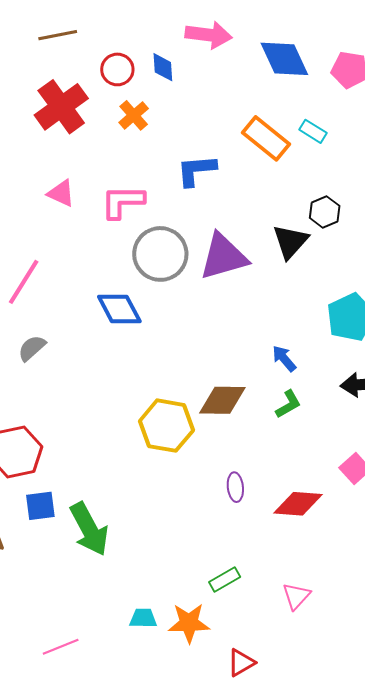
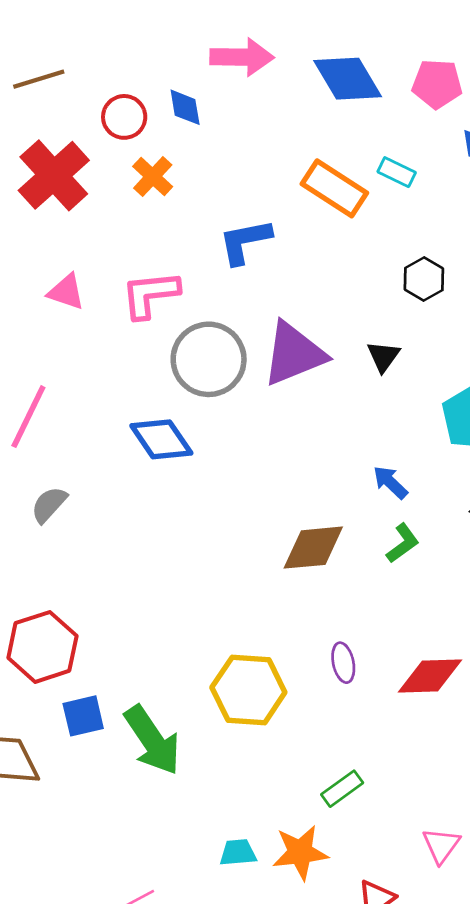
black triangle: (290, 242) -> (383, 356), moved, size x0.7
yellow hexagon: (166, 426) -> (248, 690), moved
pink triangle: (296, 596) -> (441, 845), moved

